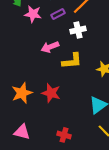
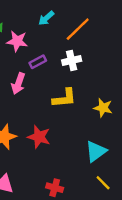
purple rectangle: (58, 14) -> (38, 62), moved
pink arrow: (50, 47) -> (18, 84), moved, turned -48

